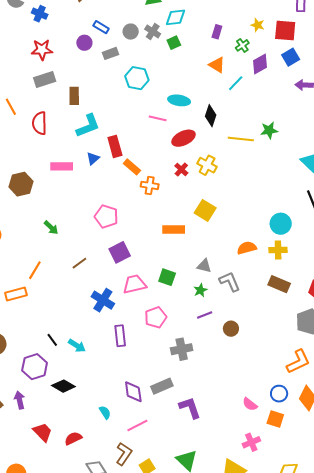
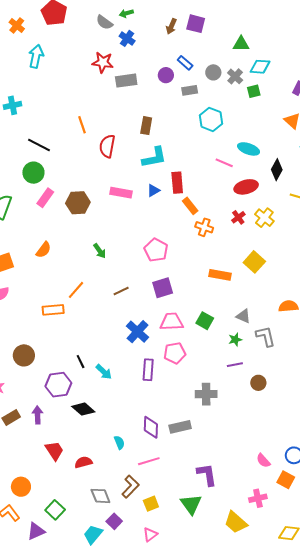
red star: (42, 50) -> (103, 62), moved
gray rectangle: (45, 80) -> (126, 81), moved
pink pentagon: (156, 317) -> (175, 353), moved
purple L-shape: (190, 408) -> (207, 475), moved

